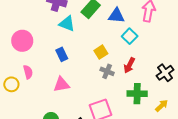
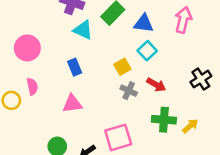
cyan square: (130, 36) -> (147, 51), moved
red arrow: (129, 65) -> (156, 85), turned -91
black cross: (165, 73) -> (201, 79), moved
yellow arrow: (162, 106) -> (190, 126), moved

